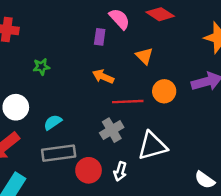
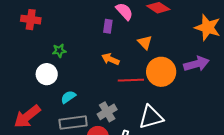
orange circle: (164, 91) -> (161, 72), size x1.5
white circle: (16, 107) -> (47, 74), moved
gray cross: (112, 130) -> (107, 112), moved

